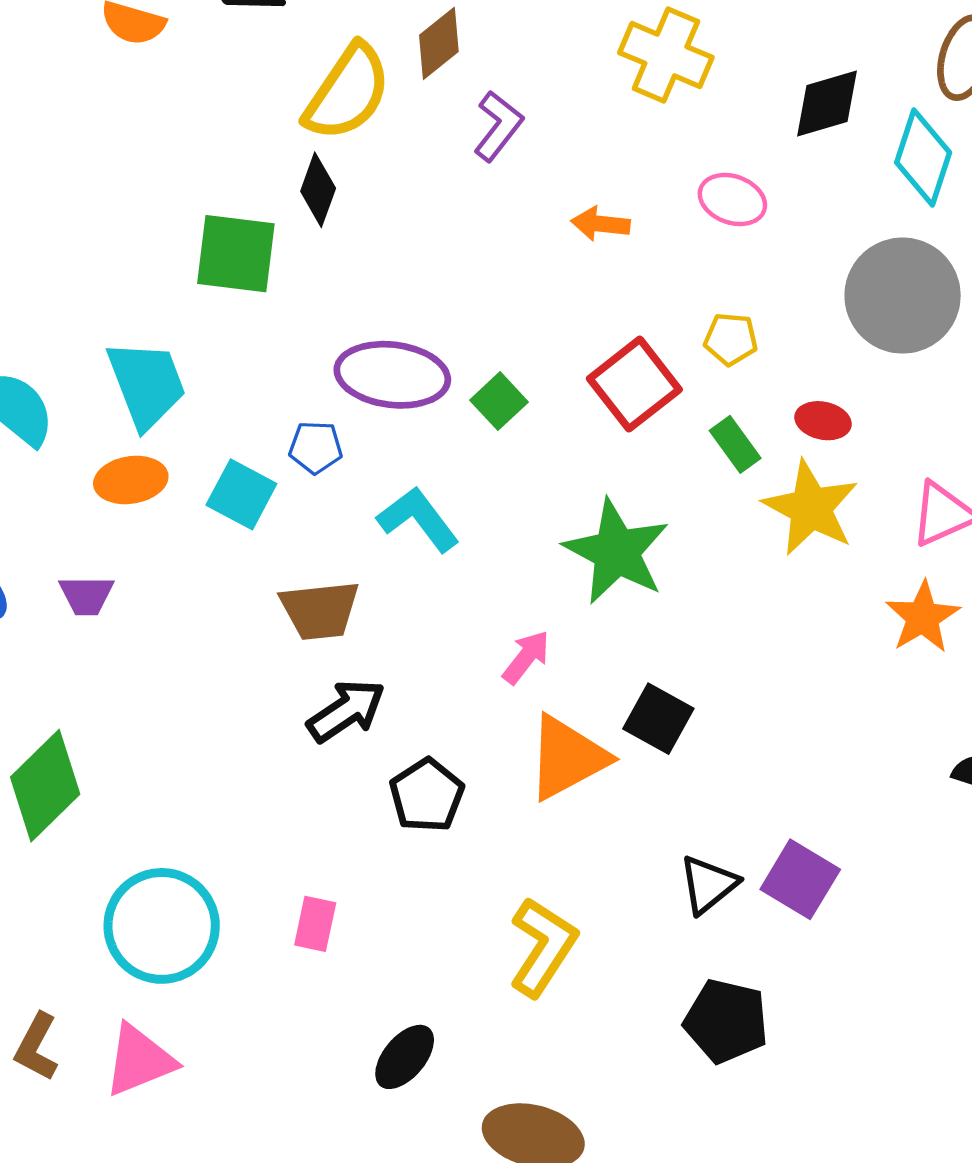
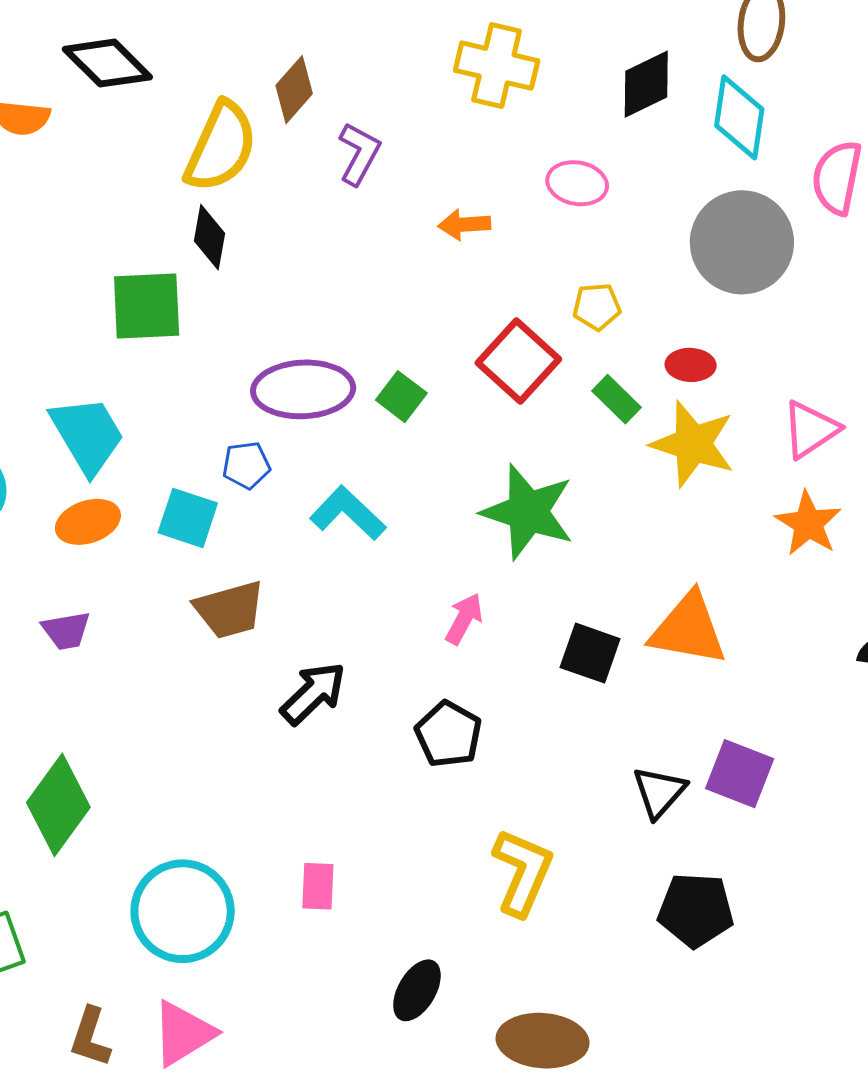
brown trapezoid: (320, 610) -> (230, 610), moved
orange triangle: (567, 758) -> (688, 629), moved, turned 48
black pentagon: (427, 795) -> (448, 734), moved

